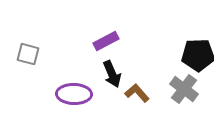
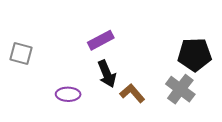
purple ellipse: (74, 94) -> (68, 94), size x0.7

